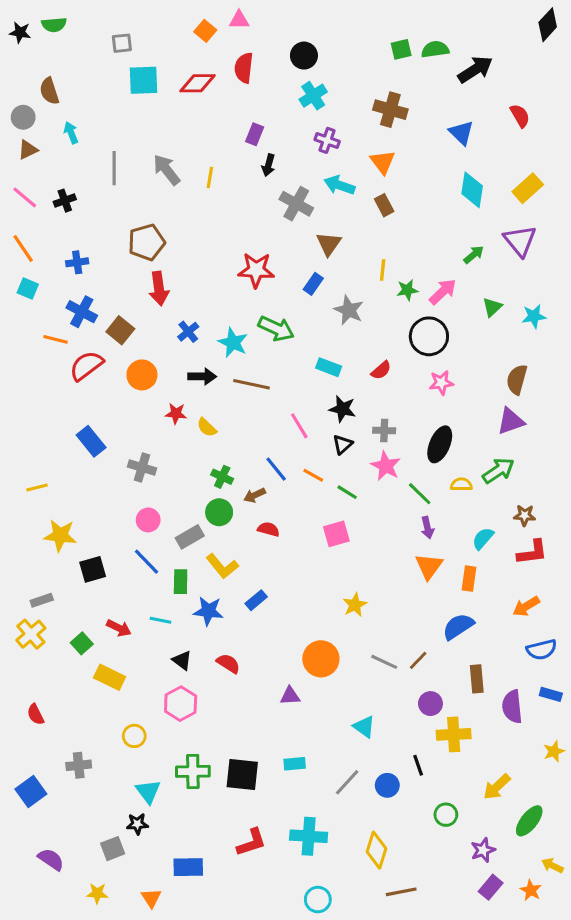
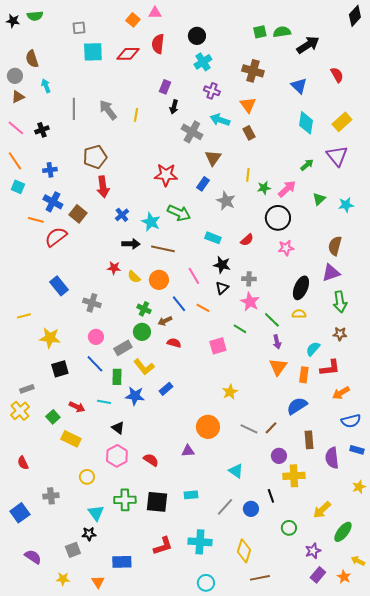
orange circle: (142, 375) -> (159, 280), moved
black ellipse: (440, 444) -> (301, 288), moved
green arrow: (498, 471) -> (340, 302), moved, turned 115
green line: (347, 492) -> (240, 329), moved
yellow star: (60, 535) -> (50, 338), moved
red L-shape: (532, 552) -> (330, 368), moved
red semicircle: (228, 663) -> (151, 460), moved

